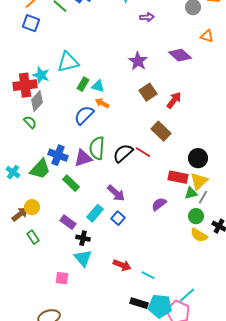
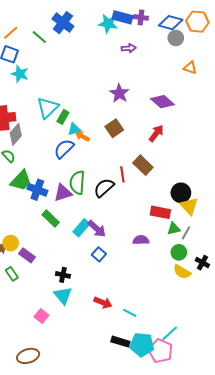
purple diamond: (180, 55) -> (162, 102), moved
cyan triangle: (68, 62) -> (48, 108), moved, turned -30
cyan star: (41, 75) -> (20, 74), moved
cyan triangle: (98, 86) -> (74, 129), moved, turned -32
brown square: (148, 92) -> (114, 128), moved
red line: (143, 152) -> (122, 174), moved, turned 49
green trapezoid: (40, 169) -> (21, 181), moved
yellow triangle: (199, 181) -> (189, 206), moved, turned -30
purple semicircle: (159, 204) -> (141, 240), turned 35
cyan rectangle: (95, 213) -> (81, 228), moved
purple rectangle: (68, 222) -> (27, 255), moved
pink square: (62, 278) -> (41, 316), turned 32

